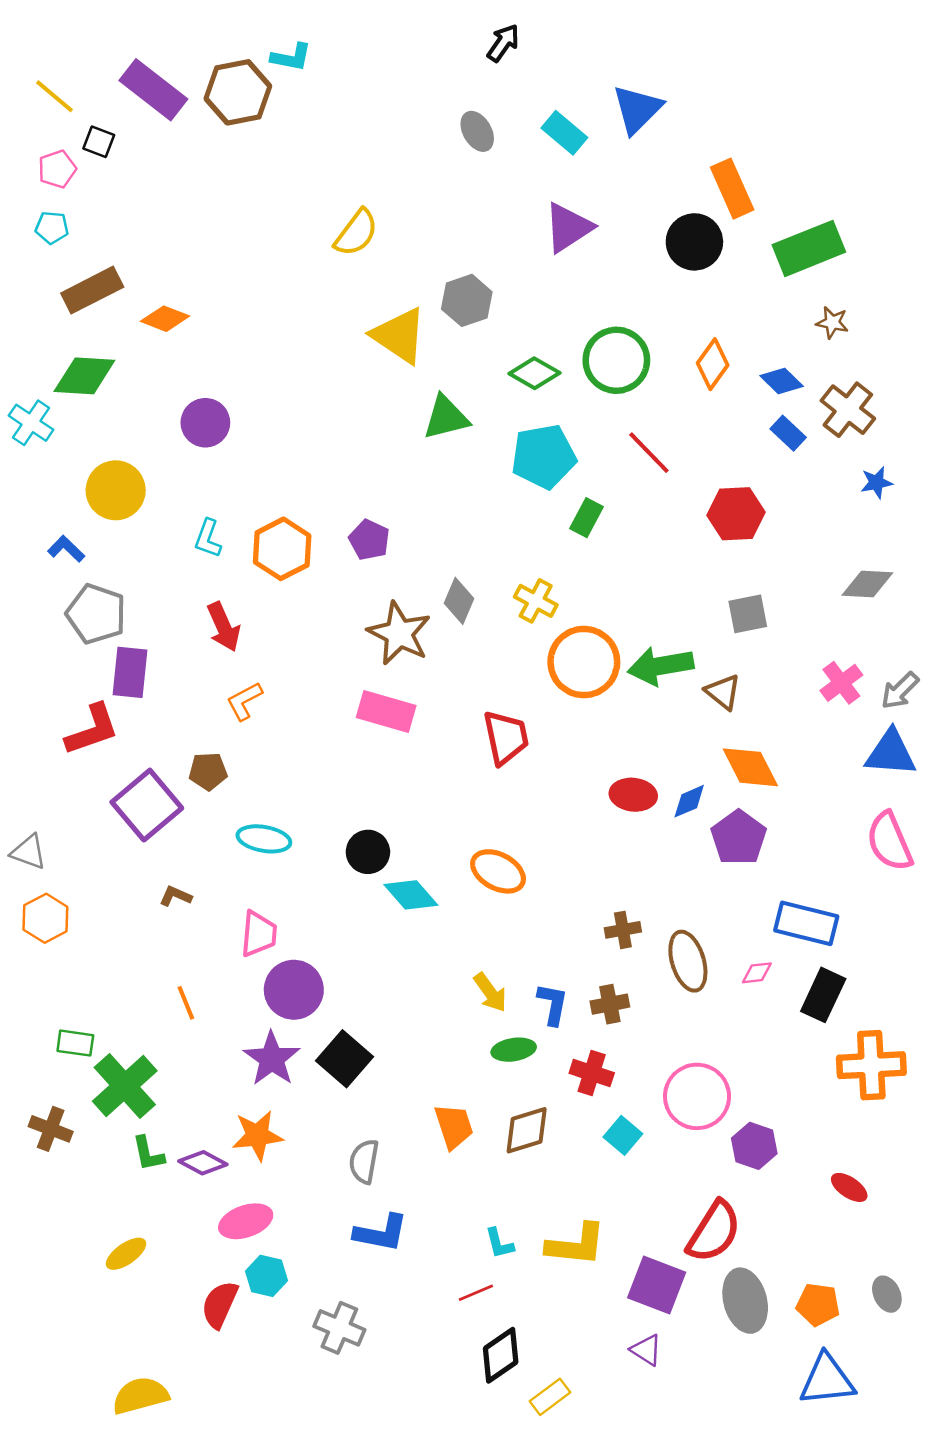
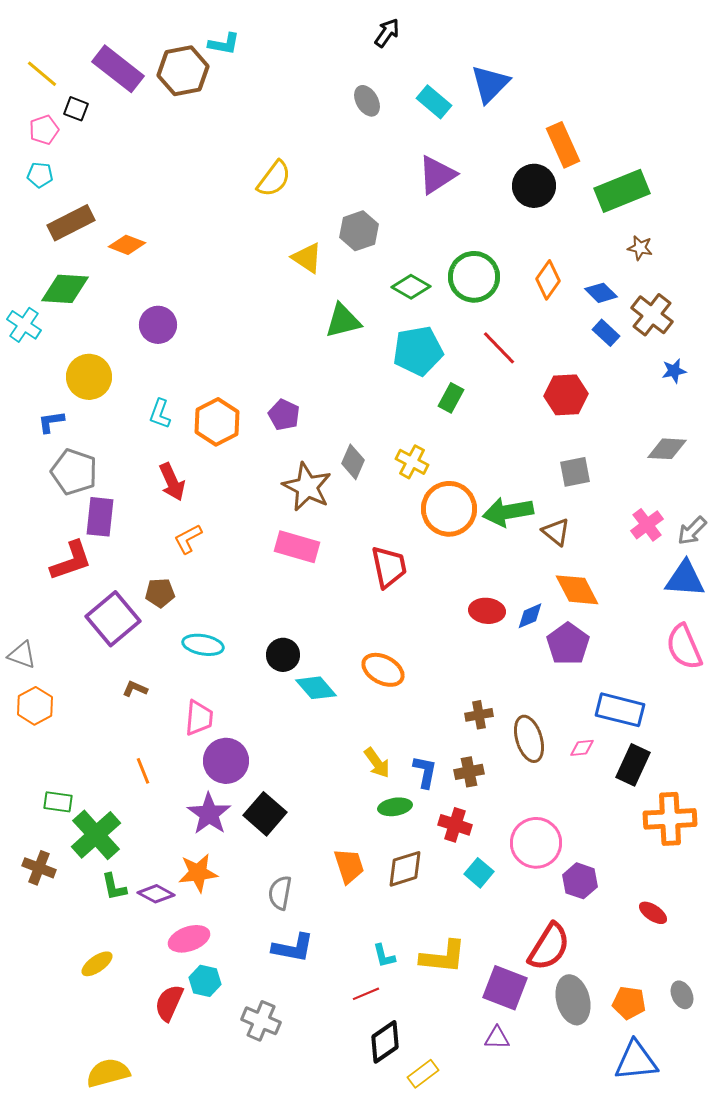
yellow triangle: (399, 336) -> (307, 258), size x0.7
blue L-shape: (66, 549) -> (51, 422), turned -52
purple triangle: (646, 1350) -> (497, 1038), turned -32

